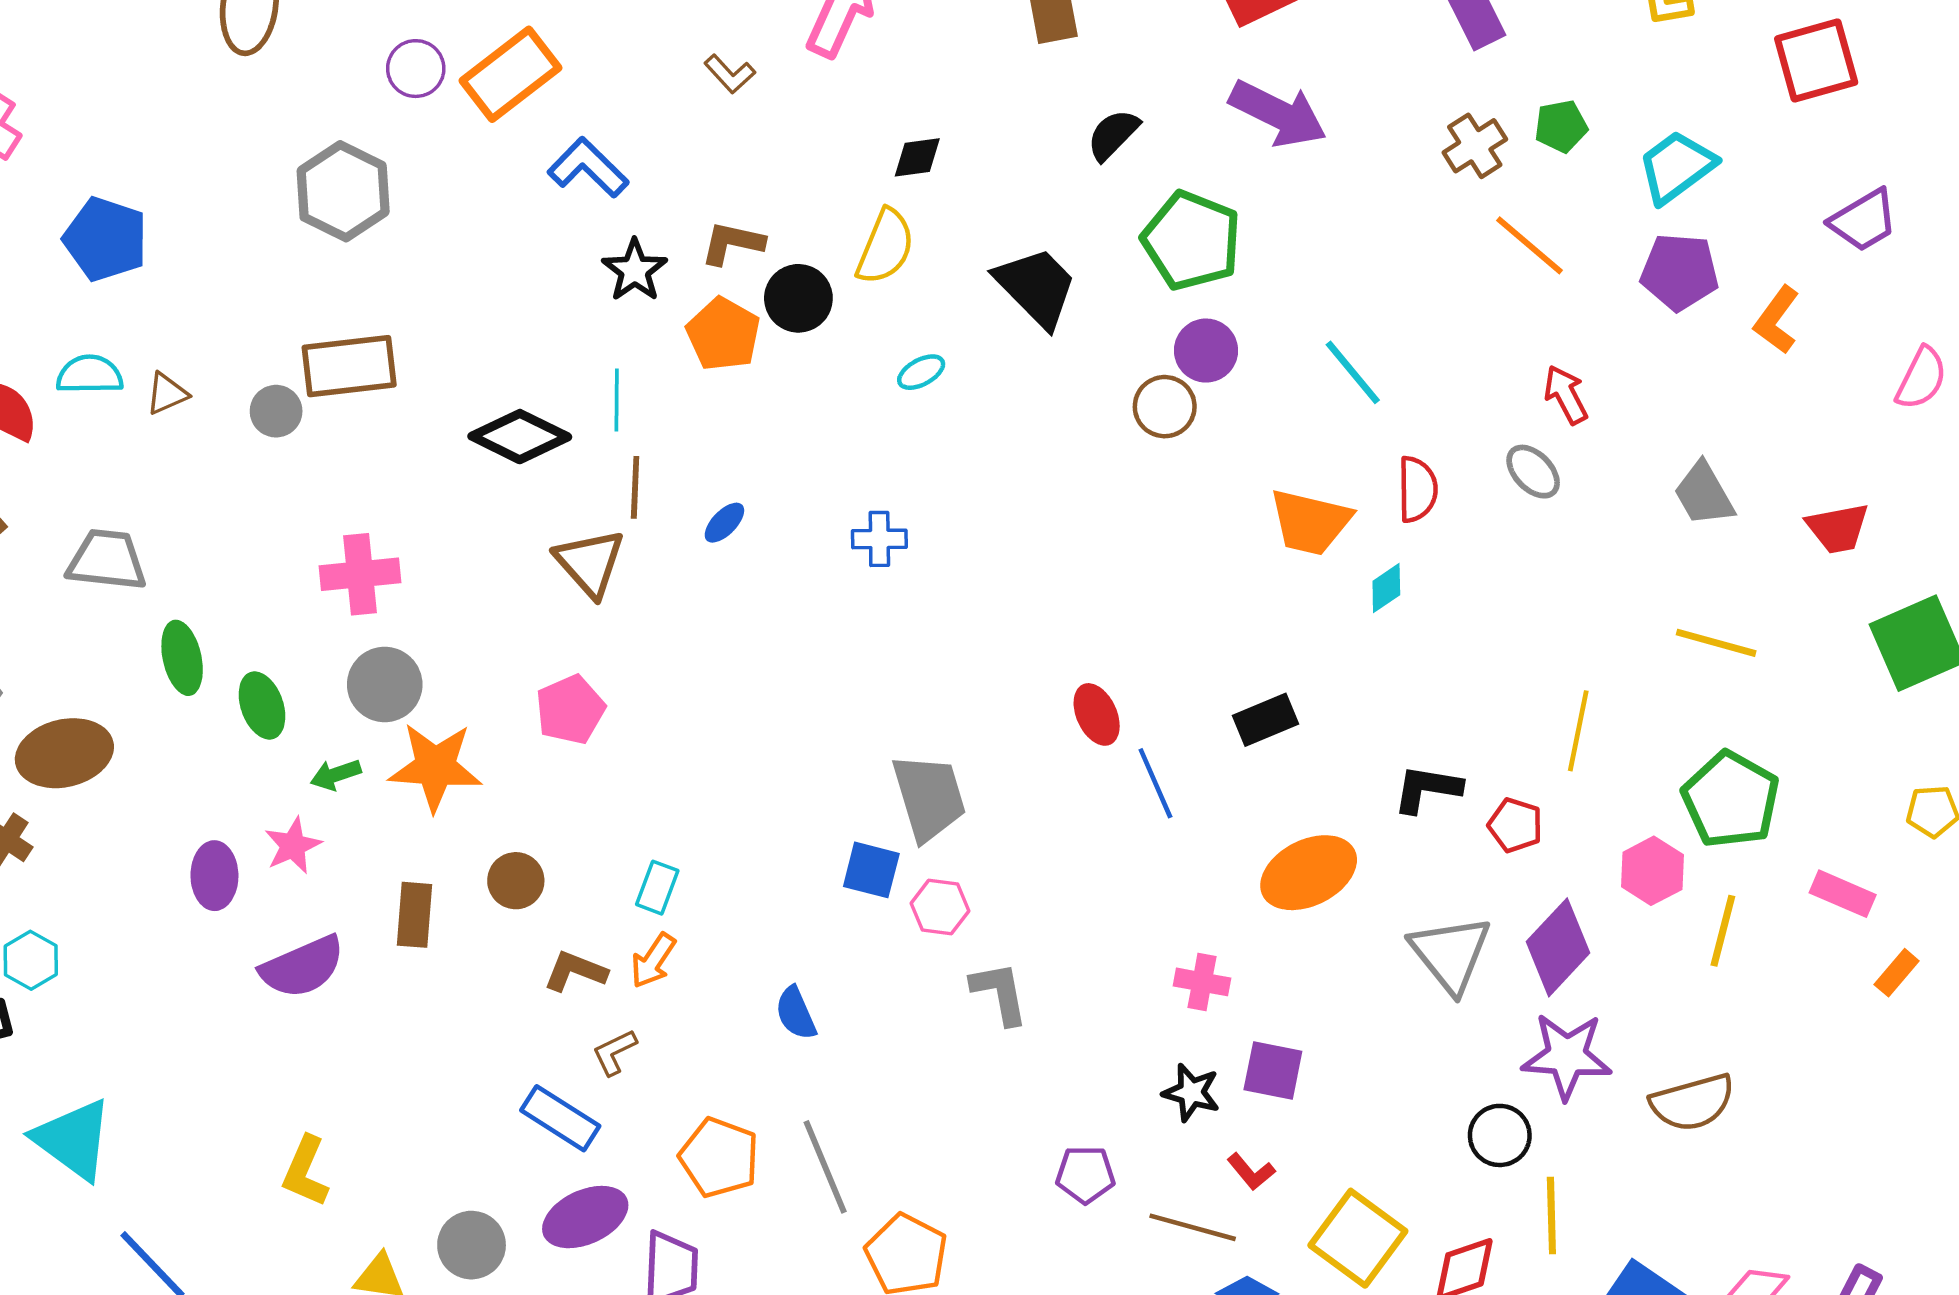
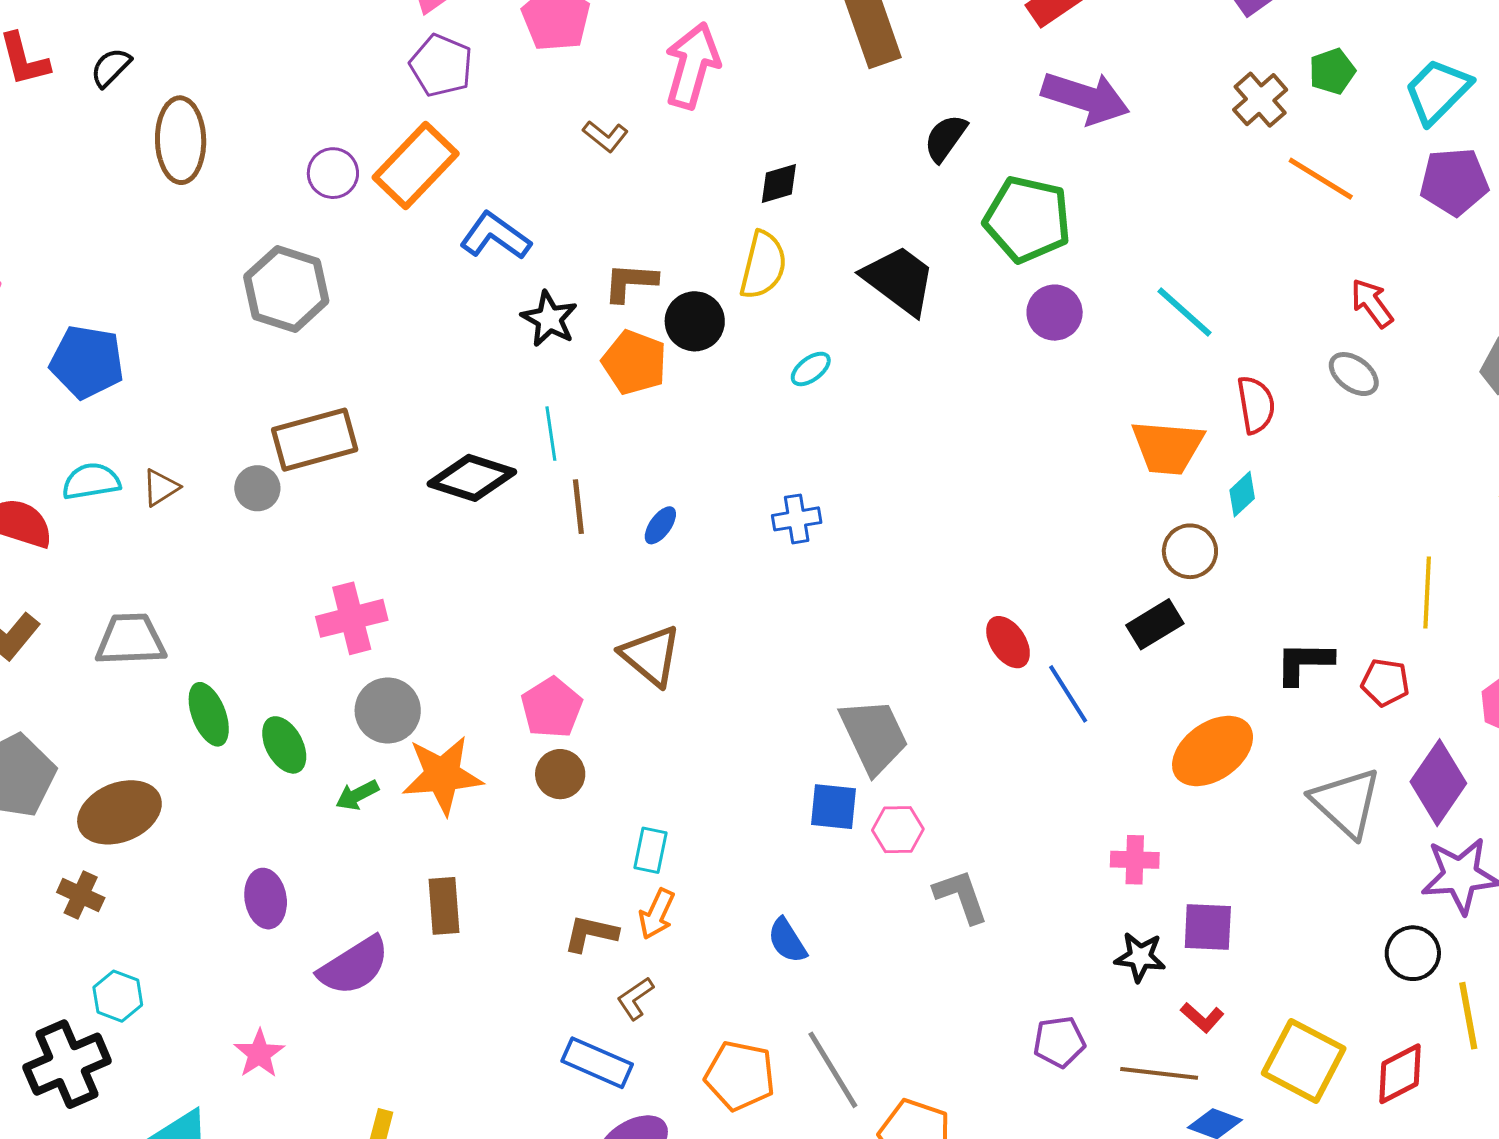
brown circle: (1165, 407) -> (1190, 551), moved
brown triangle: (590, 563) -> (651, 656), moved
pink star: (293, 846) -> (259, 1054), moved
brown circle: (516, 881) -> (560, 774), moved

